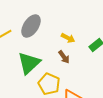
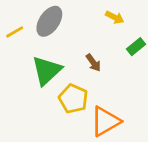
yellow arrow: (68, 38) -> (115, 17), moved

